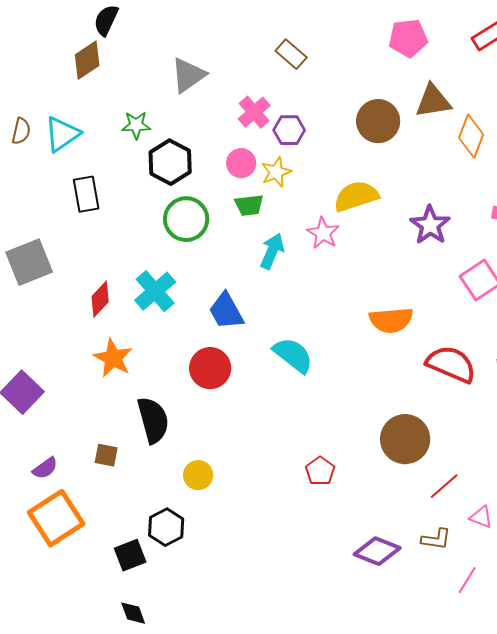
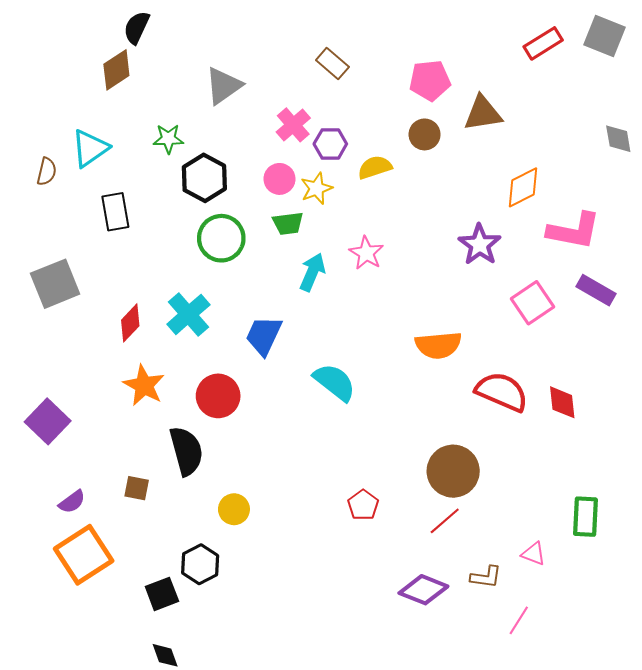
pink pentagon: (408, 38) -> (430, 80), moved
brown circle: (378, 121) -> (425, 134), size x0.7
brown semicircle: (21, 131) -> (47, 172), moved
orange diamond: (471, 136) -> (523, 187), moved, turned 42
yellow semicircle: (356, 196) -> (375, 167), moved, size x0.7
blue trapezoid: (226, 311) -> (264, 336), turned 54
red circle: (210, 368) -> (218, 396), moved
red line: (444, 486) -> (445, 521), moved

